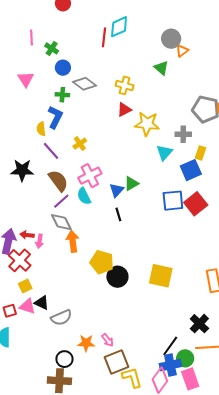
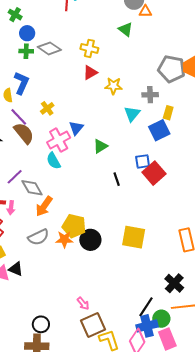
orange triangle: (182, 51) -> (145, 11), turned 40
green cross: (62, 95) -> (26, 51), moved
yellow star: (147, 124) -> (113, 86), size x0.7
brown semicircle: (58, 181) -> (24, 133), moved
blue triangle: (117, 190) -> (76, 128), moved
purple line: (61, 201) -> (15, 177), moved
blue square: (173, 201) -> (143, 161), size x0.7
red square: (196, 204) -> (154, 173), moved
black line: (118, 214) -> (117, 179), moved
orange arrow: (73, 241) -> (44, 206), turned -135
gray semicircle: (61, 318) -> (38, 237), moved
orange star: (86, 343) -> (64, 239), moved

